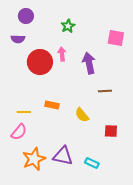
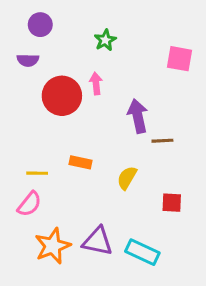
purple arrow: (89, 63) -> (138, 116), moved
yellow semicircle: (82, 115) -> (127, 178), turned 70
cyan rectangle: (92, 163) -> (142, 252), size x1.5

